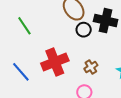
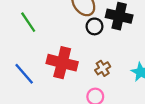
red cross: (55, 62) -> (62, 63), turned 36

